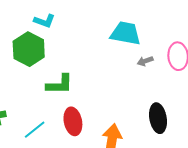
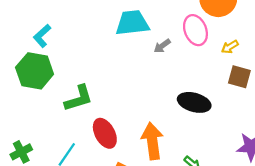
cyan L-shape: (44, 21) -> (42, 36), turned 135
black ellipse: (158, 118) -> (194, 102), turned -48

